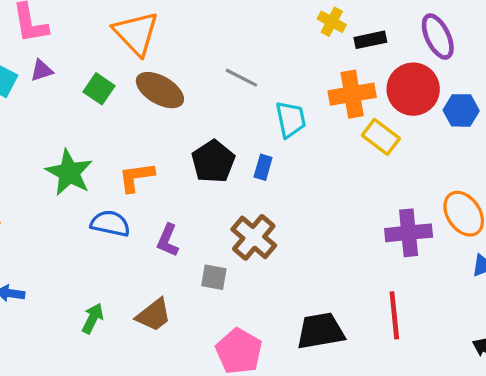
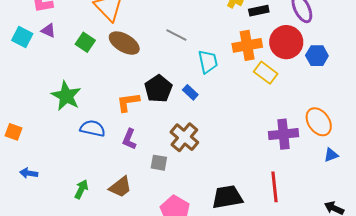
purple triangle: (42, 70) -> (48, 31), turned 42
blue rectangle: (263, 167) -> (190, 92), turned -63
orange L-shape: (136, 177) -> (128, 102), moved

